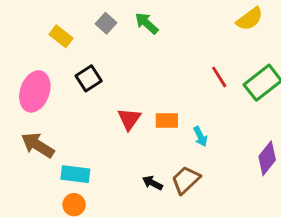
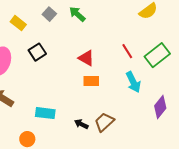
red triangle: (129, 119) -> (86, 58), moved, turned -36
cyan arrow: (200, 136) -> (133, 82), moved, size x1.5
cyan rectangle: (75, 174) -> (45, 113), moved

